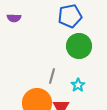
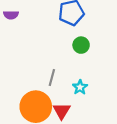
green circle: (79, 46) -> (81, 45), size x0.6

